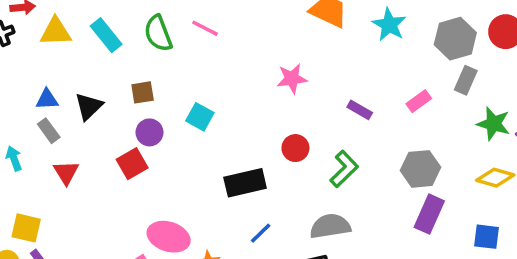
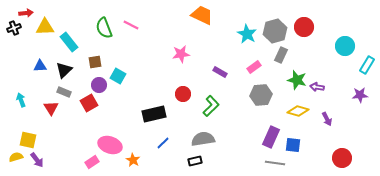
cyan star: (389, 25) -> (247, 34), moved
cyan rectangle: (106, 35) -> (69, 42), moved
cyan square: (200, 117) -> (118, 76), moved
gray rectangle: (49, 131) -> (64, 92), moved, turned -32
gray hexagon: (421, 169) -> (261, 95), moved
purple rectangle: (429, 214) -> (271, 137), moved

